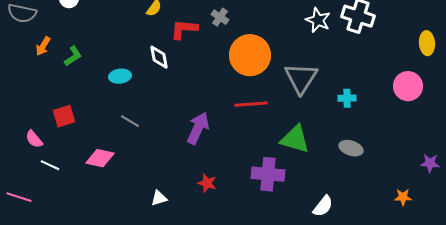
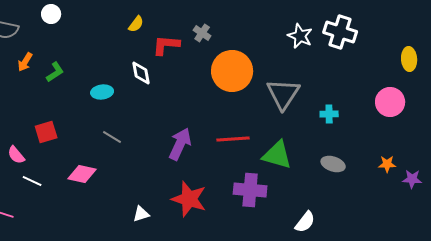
red line: (251, 104) -> (233, 139), moved
red star: (207, 183) -> (189, 199), size x1.8
orange star: (403, 197) -> (387, 164), moved

